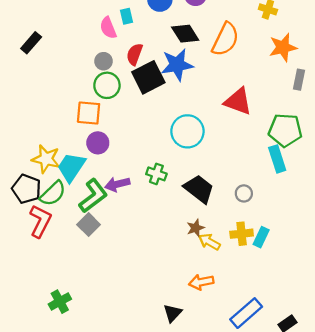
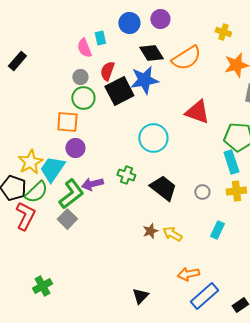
orange semicircle: (225, 39) -> (186, 58), turned 32
yellow star: (46, 159) -> (30, 162), turned 30
brown star: (196, 228) -> (150, 231), moved
yellow cross: (242, 234) -> (236, 191), moved
orange arrow: (201, 282) -> (188, 274), moved

